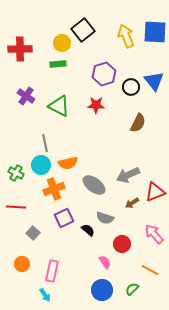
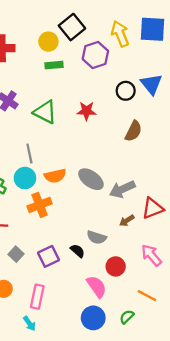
green rectangle: (58, 64) -> (54, 65), moved
purple hexagon: (104, 74) -> (95, 55), moved
gray ellipse: (94, 185) -> (91, 179), moved
purple square: (64, 218) -> (48, 256), moved
pink semicircle: (105, 262) -> (97, 287), size x1.5

